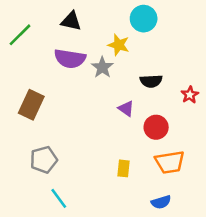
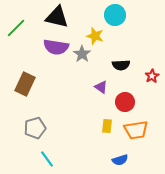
black triangle: (71, 21) -> (57, 17), size x1.4
yellow rectangle: (124, 168) -> (107, 126), moved
blue semicircle: (161, 202) -> (120, 160), moved

